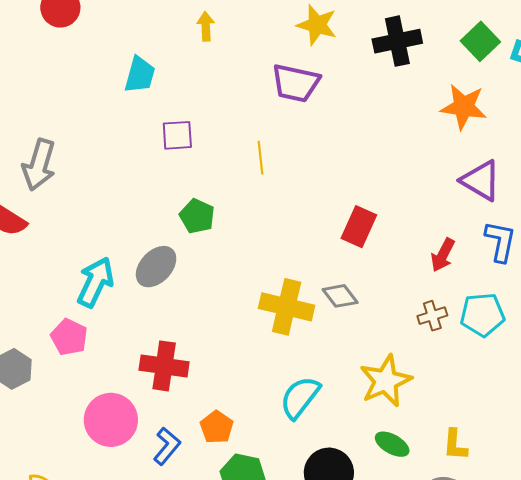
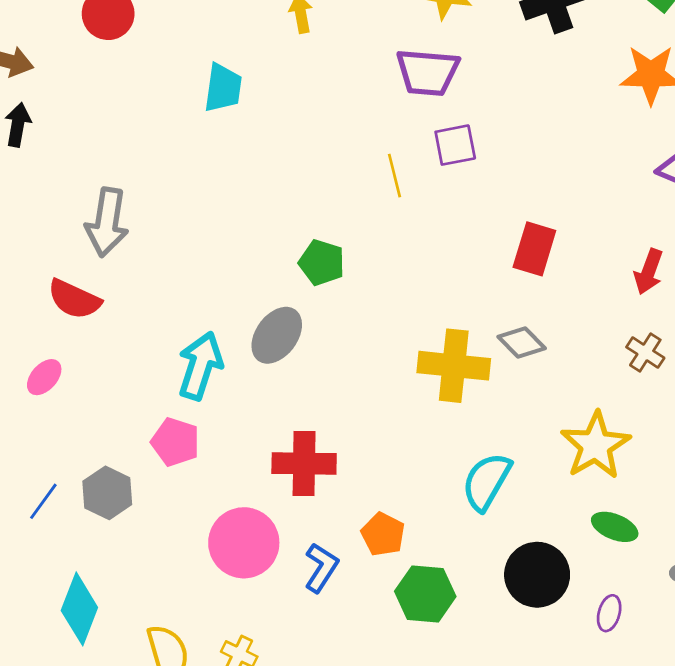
purple square: (177, 135) -> (455, 145), moved
brown cross: (432, 316) -> (645, 353), turned -32

